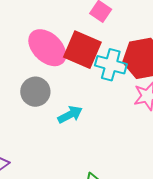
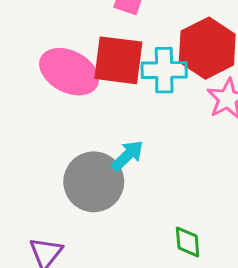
gray circle: (35, 92) -> (94, 182), moved, size x1.4

